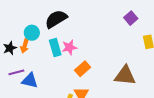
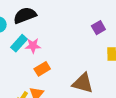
cyan rectangle: (55, 47) -> (19, 43), turned 48

